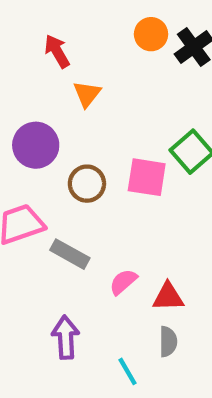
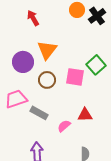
orange triangle: (87, 94) -> (47, 50), moved, size x1.5
red triangle: (168, 297) -> (85, 115), moved

